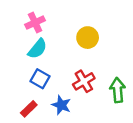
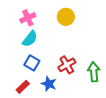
yellow circle: (88, 38) -> (66, 17), moved

